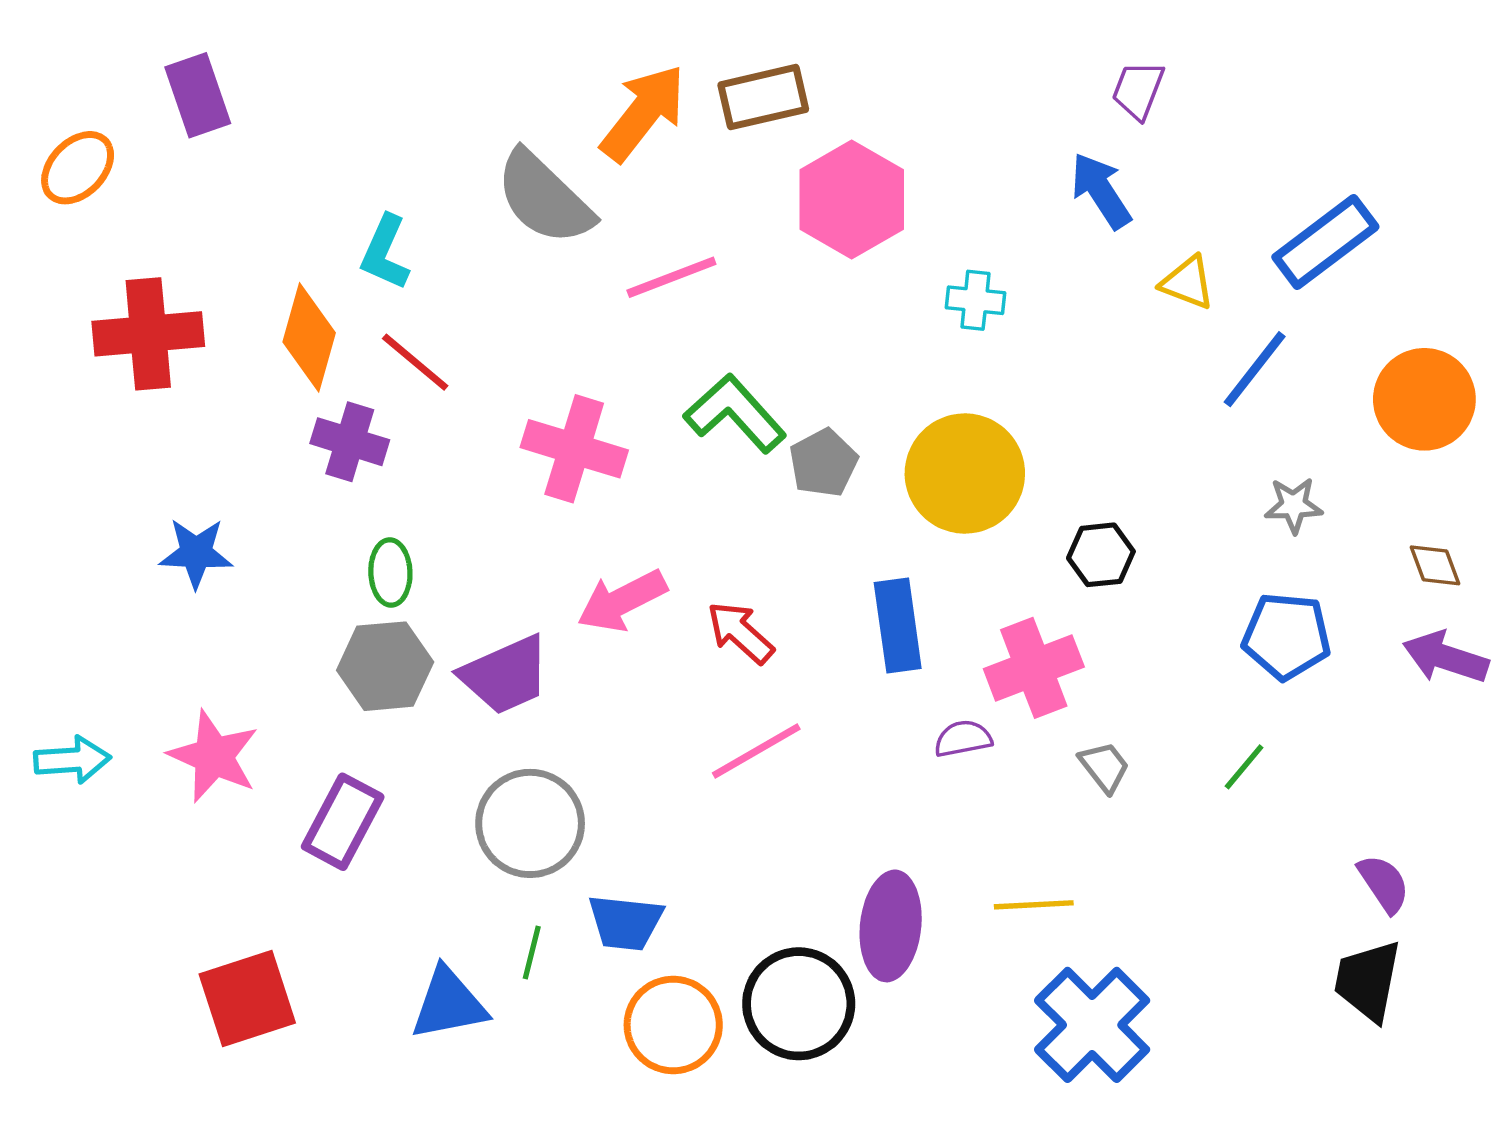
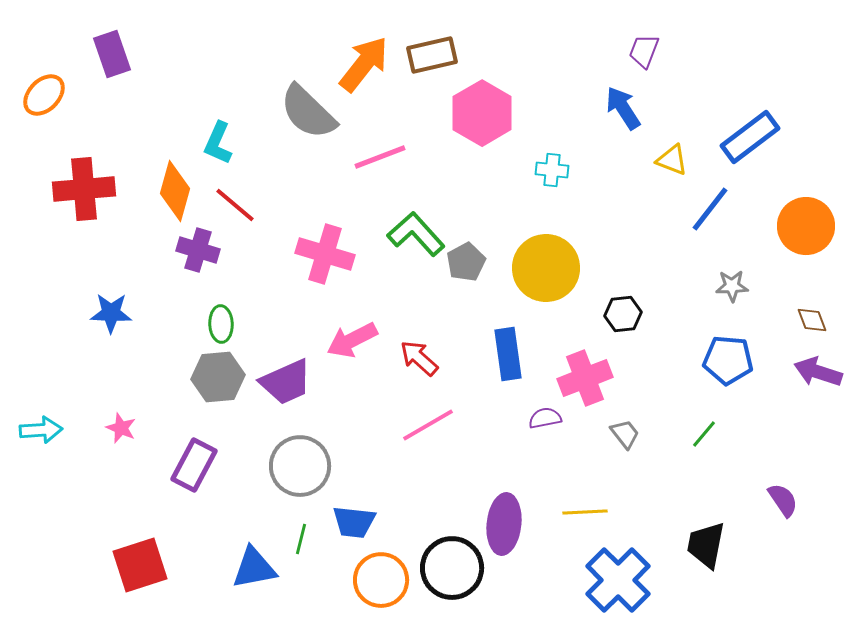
pink star: (214, 756) -> (121, 428), size x0.6
black trapezoid: (1368, 981) -> (706, 545), moved

